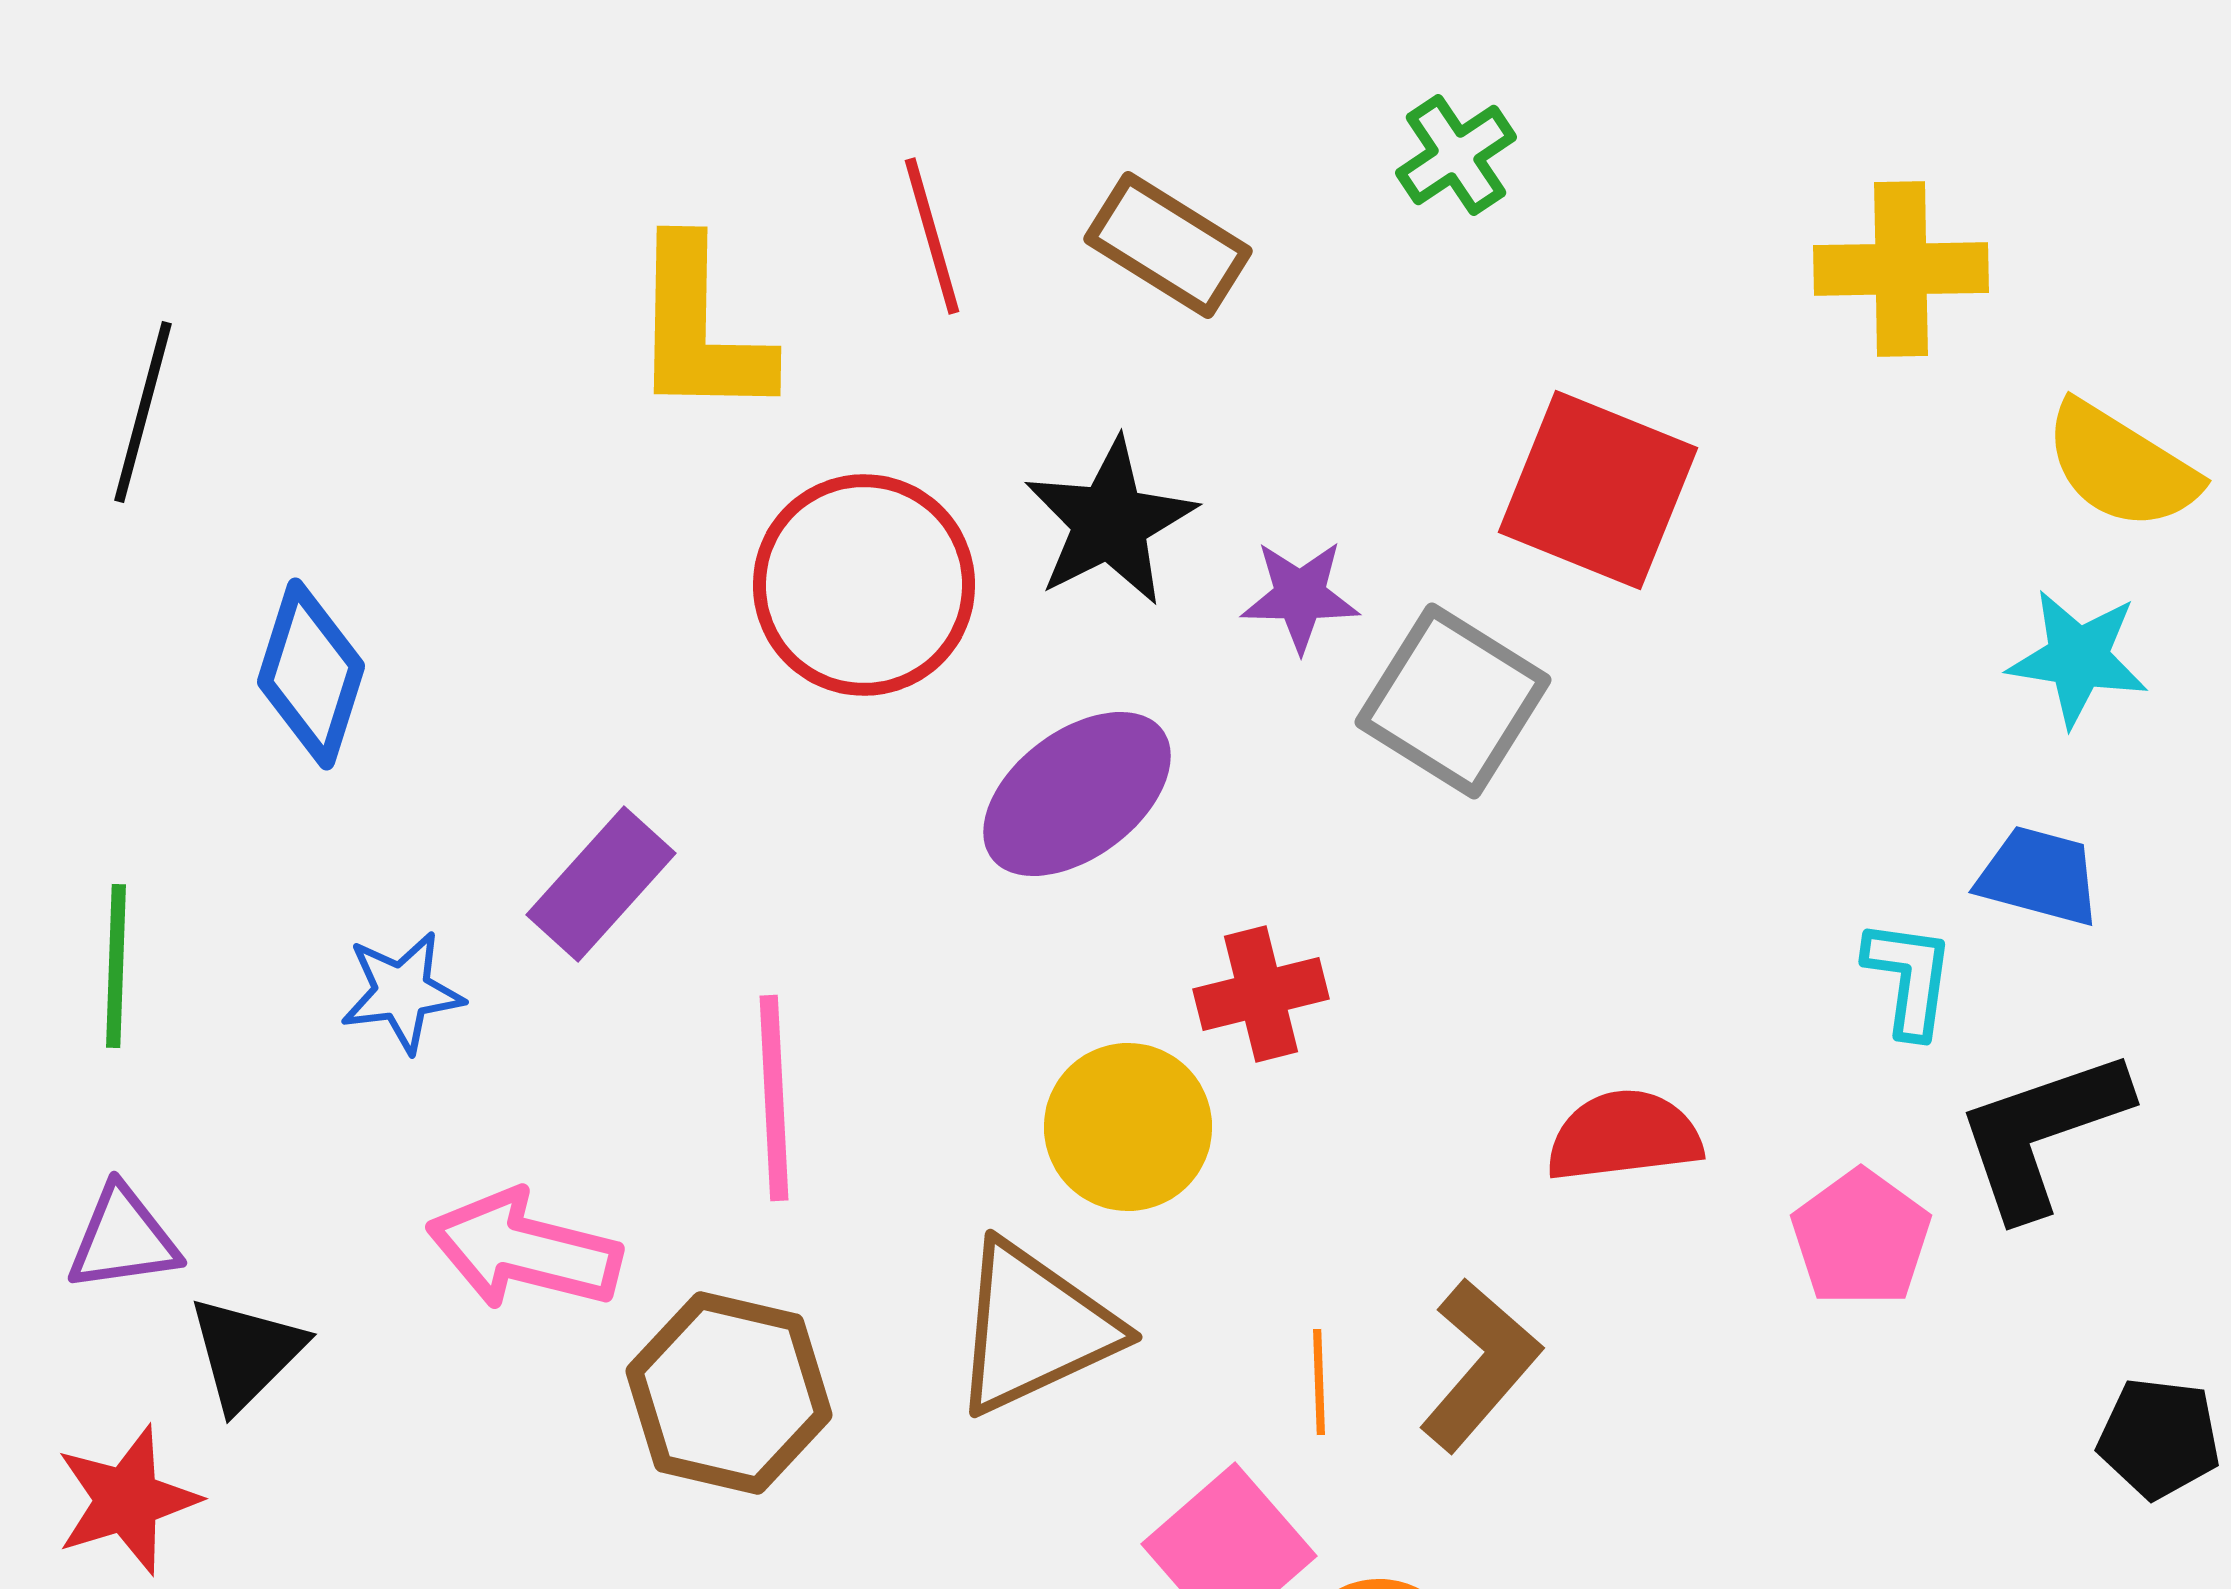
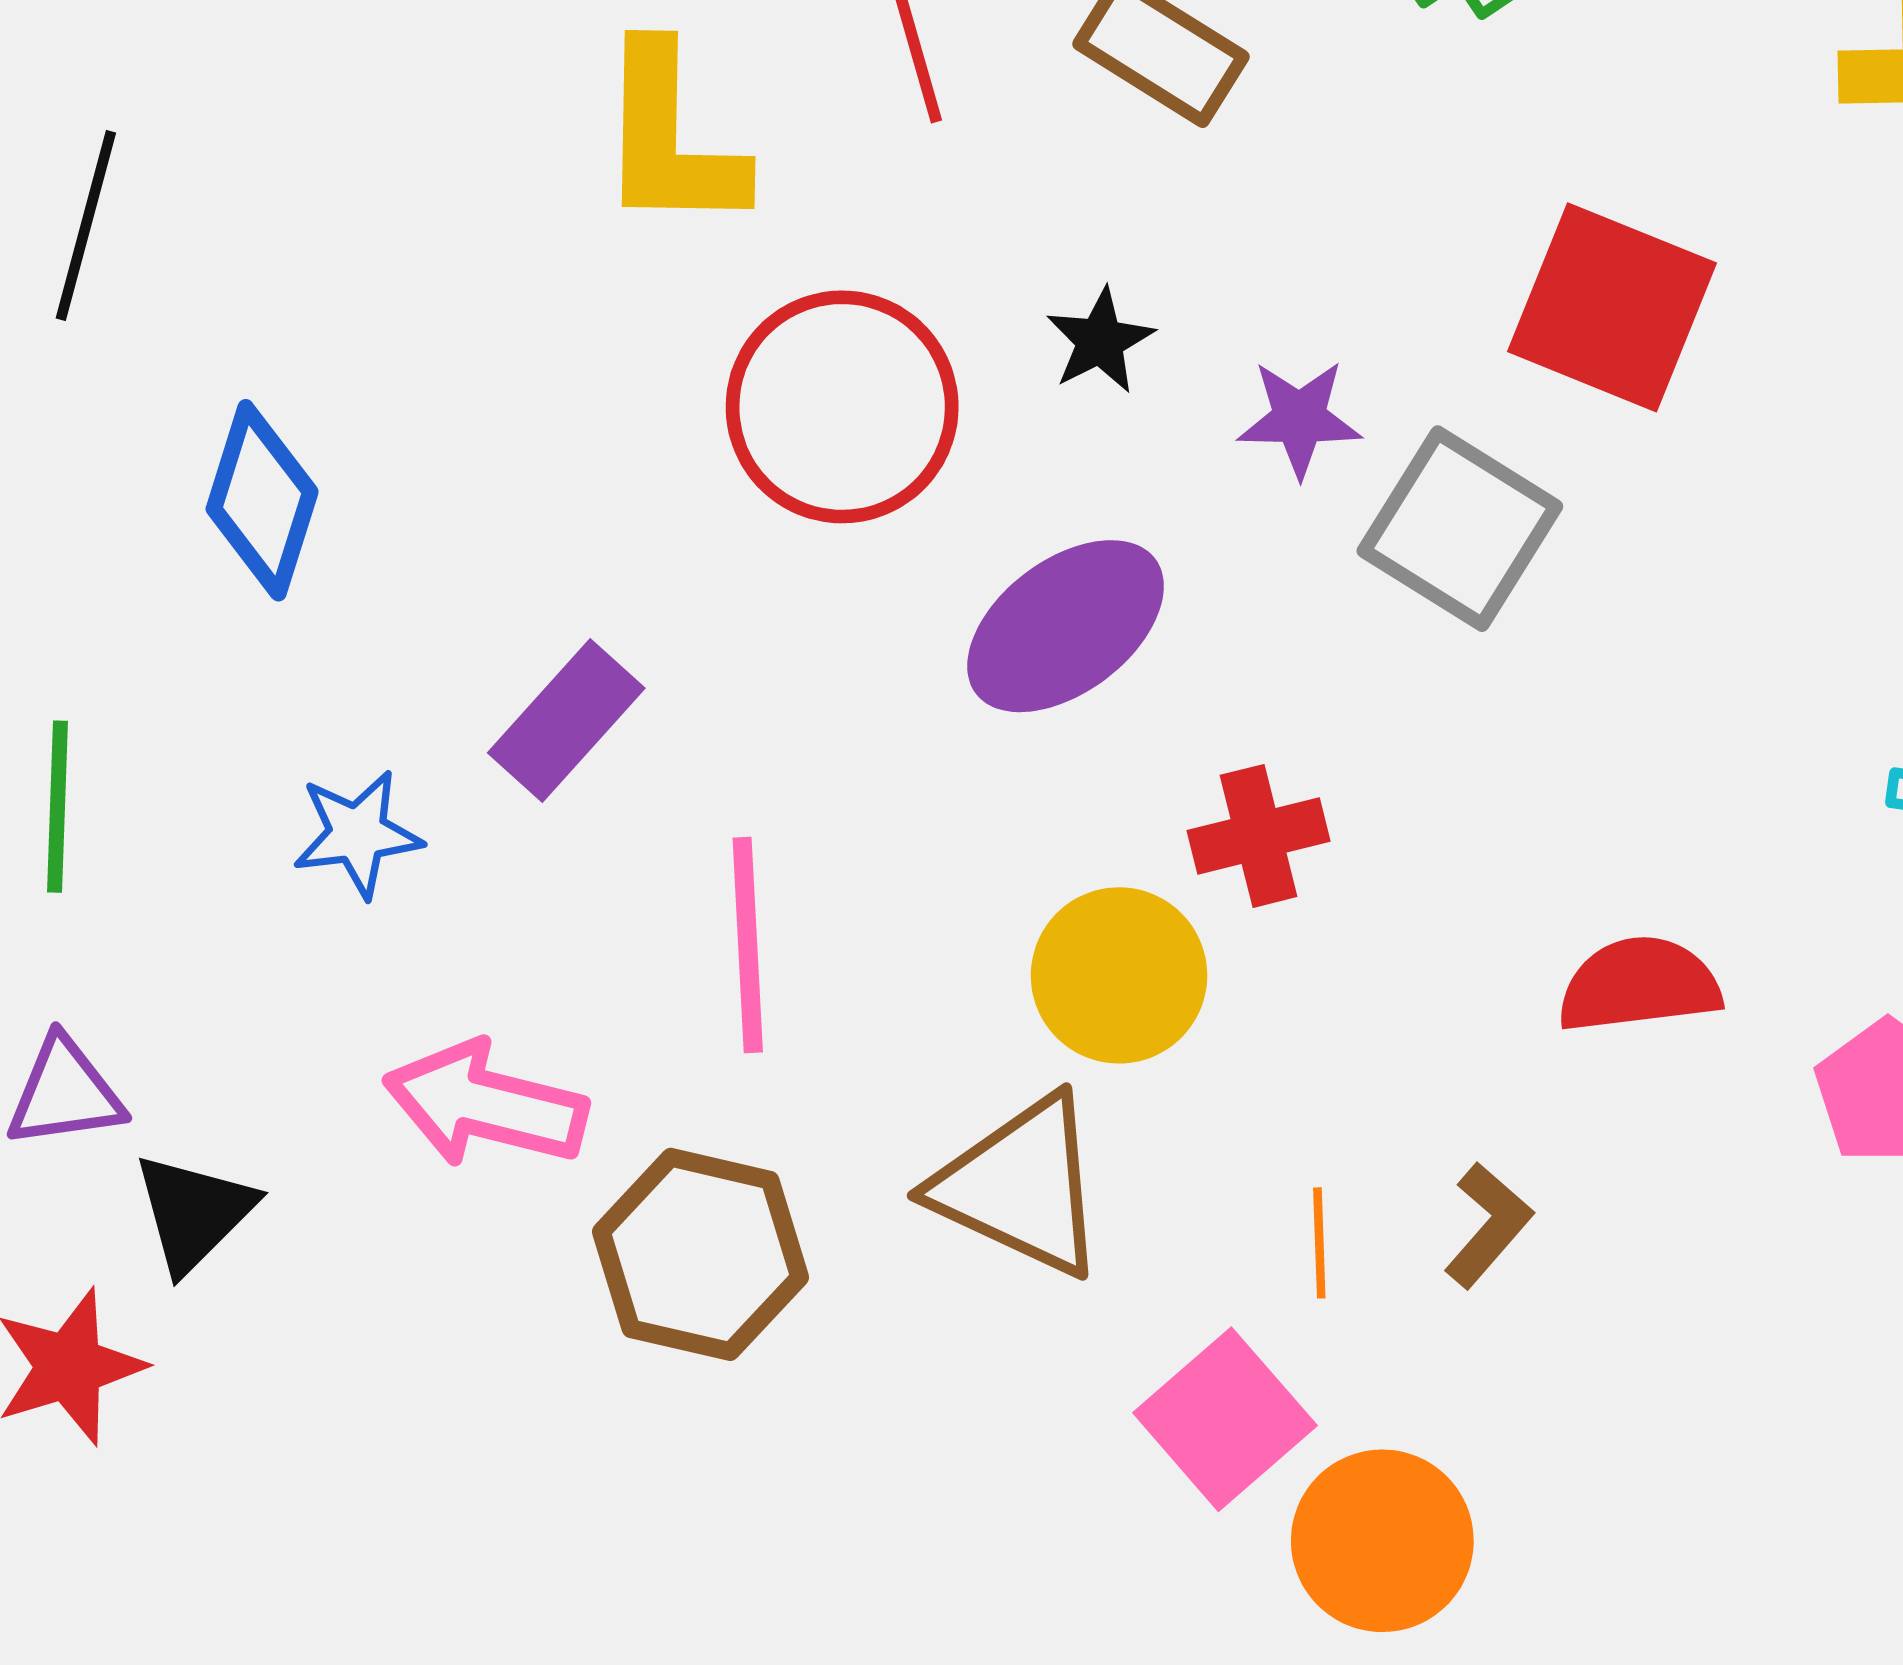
black star: (1110, 522) -> (1100, 341), size x0.6
brown triangle: (1034, 1328) -> (1020, 1186), turned 50
brown L-shape: (1480, 1365) -> (1488, 1225), size x0.7

